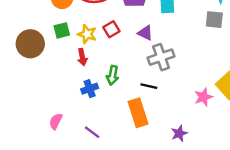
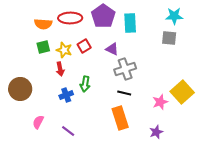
brown circle: (30, 44) -> (20, 89), moved
black line: (149, 86) -> (124, 93), moved
orange rectangle: (138, 113) -> (120, 118), moved
purple star: (179, 133) -> (156, 132), moved

